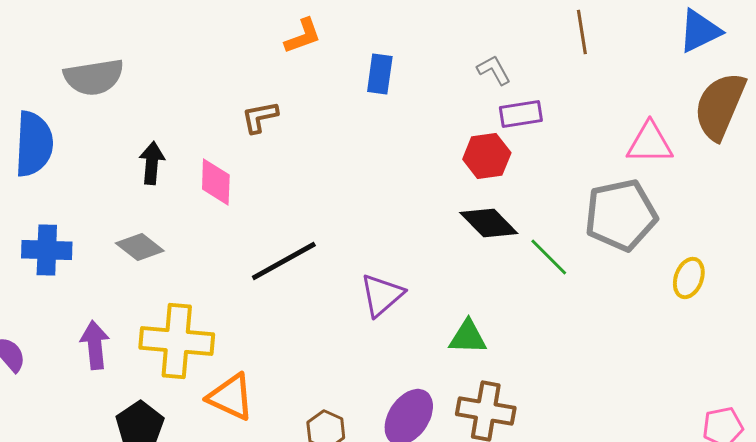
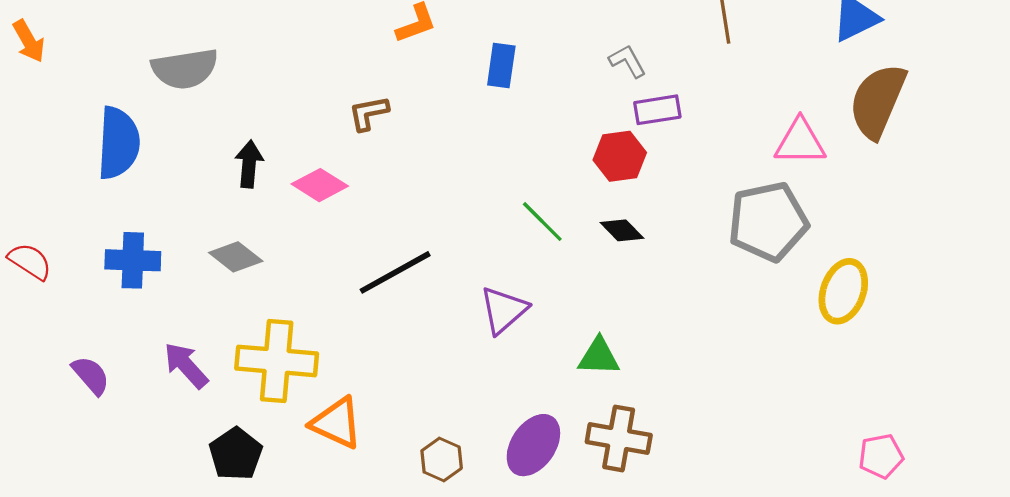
pink diamond: (216, 182) -> (320, 185), turned -60
black diamond: (489, 223) -> (622, 230), size x0.7
green line: (549, 257) -> (542, 222), moved
yellow ellipse: (689, 278) -> (843, 291), size x1.4
purple arrow: (95, 345) -> (186, 365), turned -36

